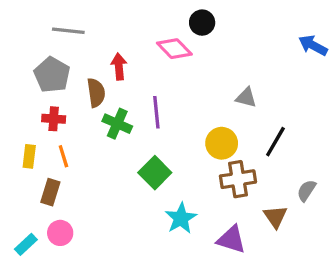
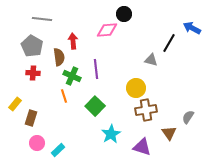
pink diamond: (174, 49) -> (107, 30), turned -50
black line: (275, 142) -> (169, 43), moved
yellow rectangle: (29, 156) -> (15, 104), moved, turned 32
orange line: (63, 156) -> (64, 96), moved
cyan rectangle: (26, 244) -> (58, 150), moved

